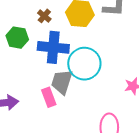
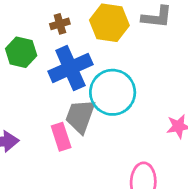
brown cross: (44, 16) -> (60, 24), turned 32
blue cross: (53, 47) -> (70, 68), turned -32

